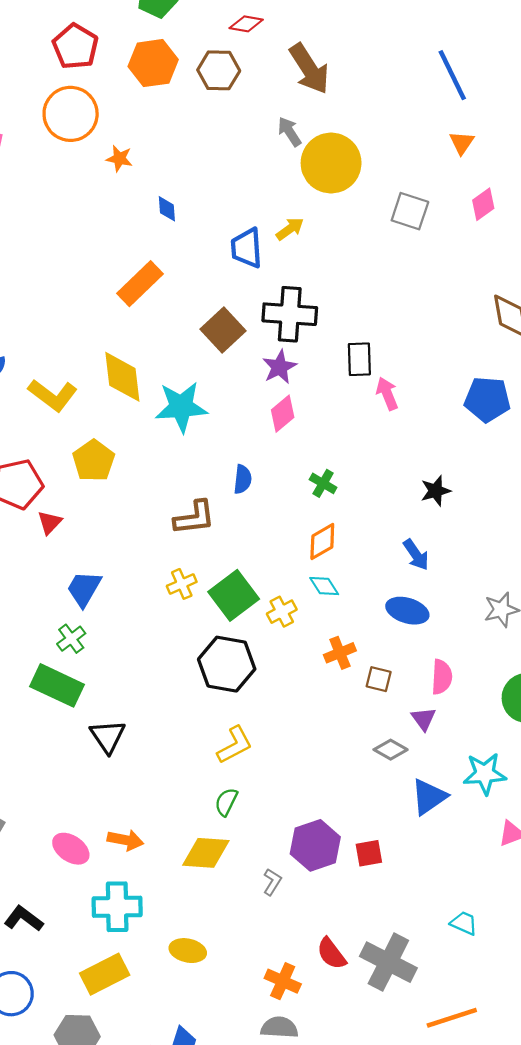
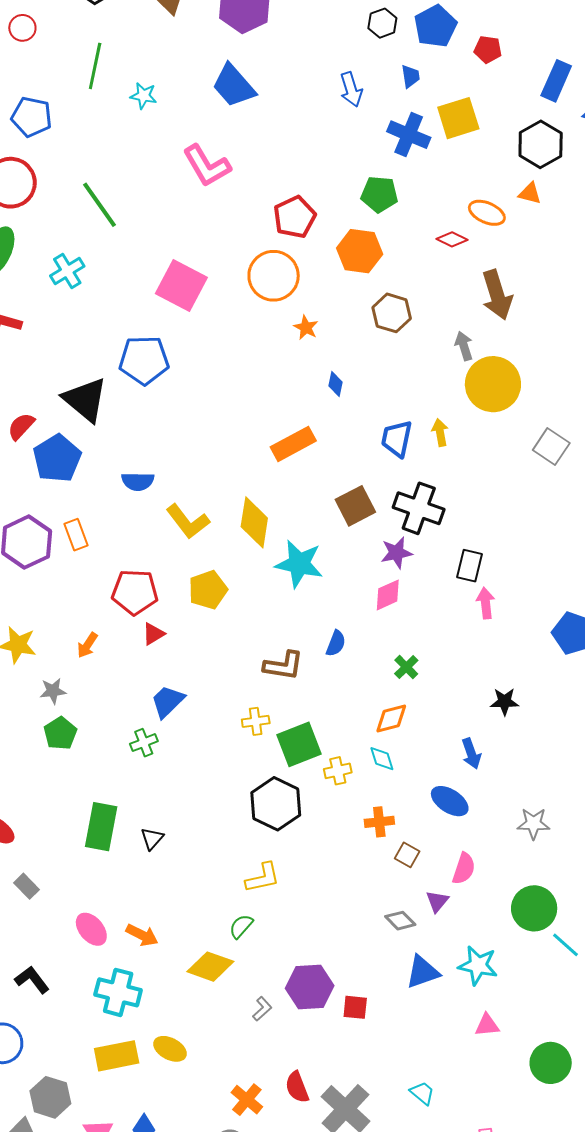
brown hexagon: (219, 70) -> (392, 313), moved
yellow arrow: (290, 229) -> (440, 432), turned -80
green rectangle: (57, 685) -> (101, 827), moved, turned 60
black triangle: (108, 736) -> (152, 839), size x0.7
yellow rectangle: (105, 974) -> (117, 1056), moved

